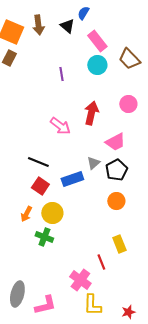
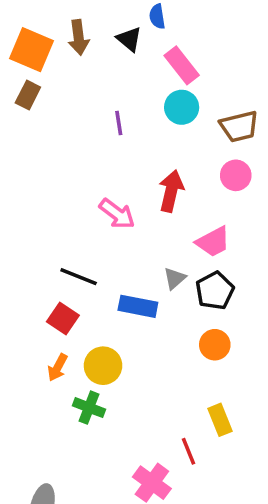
blue semicircle: (83, 13) -> (157, 16), turned -40
brown trapezoid: (129, 59) -> (239, 126), moved, turned -60
blue rectangle: (72, 179) -> (138, 306), turned 30
red square: (40, 186) -> (63, 319), moved

